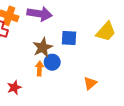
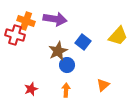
blue square: (69, 38) -> (83, 42), turned 35
orange arrow: (40, 69) -> (66, 90), moved

